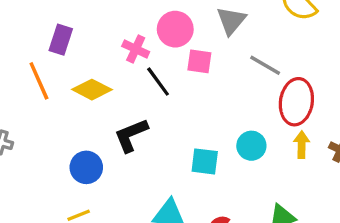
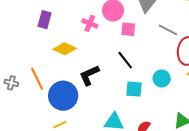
orange line: (39, 81) -> (37, 79), moved
black line: (158, 82) -> (125, 60), moved
blue circle: (86, 167) -> (63, 96), size x1.5

